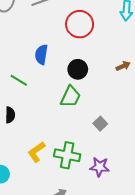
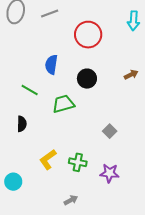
green trapezoid: (70, 97) -> (63, 104), moved, turned -130
green cross: (67, 155) -> (78, 162), size x0.7

